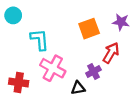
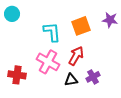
cyan L-shape: (40, 40) -> (52, 32), moved
red arrow: (111, 53) -> (76, 56), moved
purple cross: (93, 71) -> (93, 77), moved

